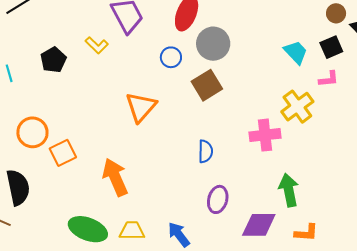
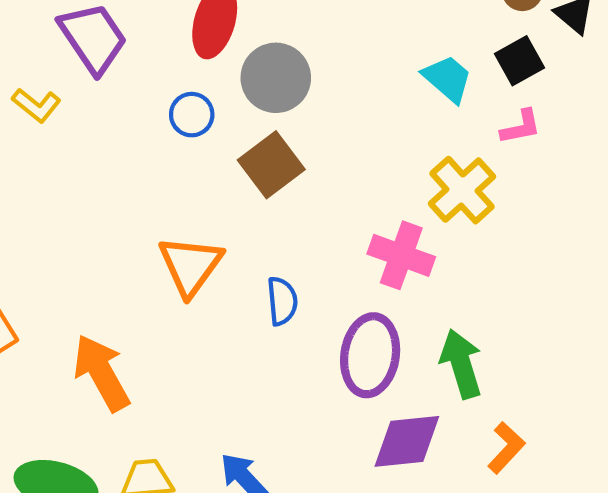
orange triangle: (141, 107) -> (190, 266), moved
pink cross: (265, 135) -> (401, 255), turned 32
purple ellipse: (218, 199) -> (370, 355), moved, size x1.4
orange L-shape: (306, 233) -> (506, 448), turned -45

